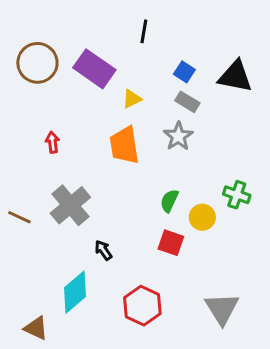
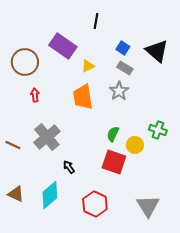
brown circle: (37, 63) -> (25, 62), moved
black triangle: (235, 76) -> (157, 51), turned 30
red square: (171, 243) -> (114, 162), size x1.4
brown triangle: (36, 328) -> (16, 194), moved

